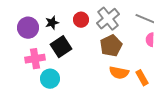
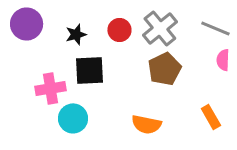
purple circle: (28, 28) -> (27, 24), moved
black square: (61, 47) -> (89, 70), turned 30
orange semicircle: (119, 73) -> (146, 124), moved

